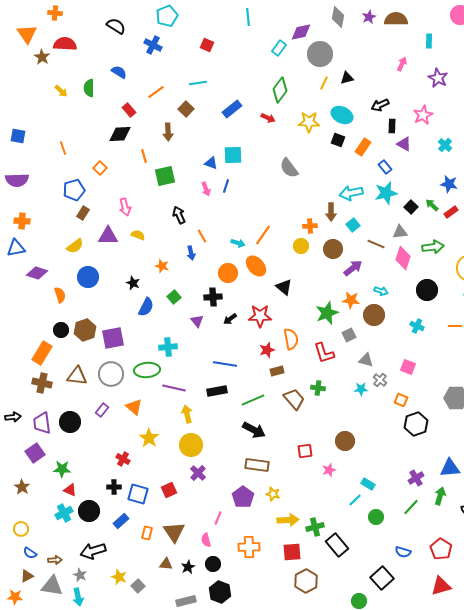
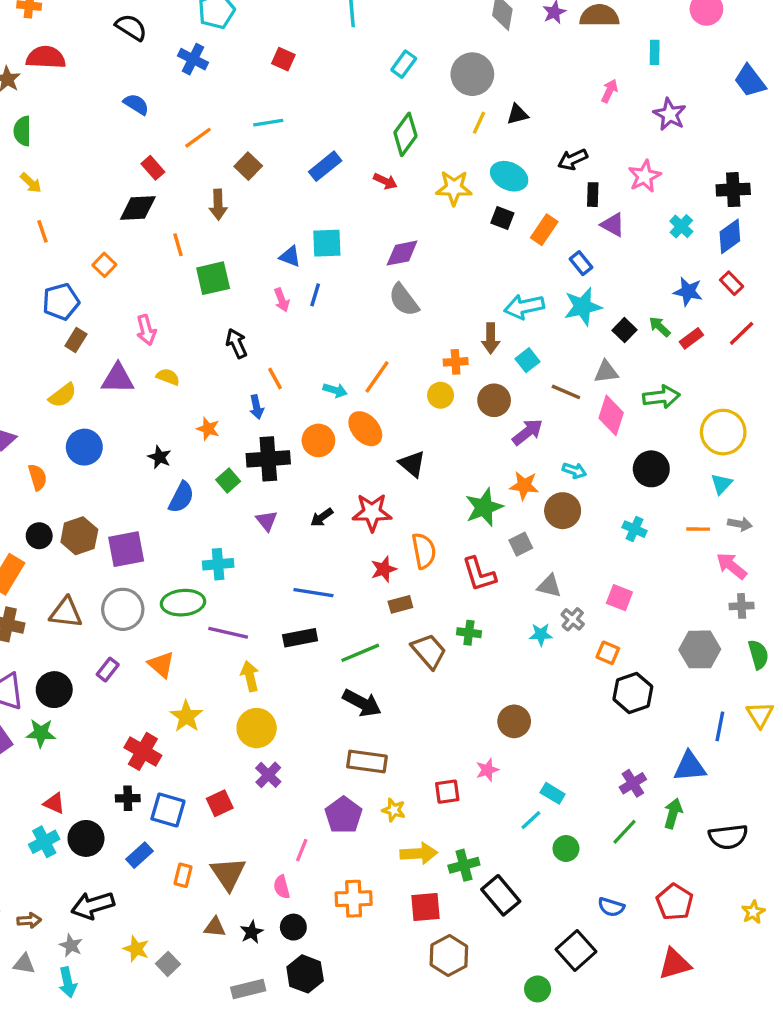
purple diamond: (301, 32) -> (402, 253), moved
green semicircle: (89, 88) -> (22, 131), moved
yellow arrow: (61, 91) -> (31, 183), moved
gray semicircle: (289, 168) -> (404, 300), moved
black cross: (213, 297) -> (268, 459), moved, size x1.4
red square: (305, 451) -> (447, 792), moved
red cross: (123, 459) -> (143, 751), size x1.5
green star: (62, 469) -> (41, 733), moved
gray triangle: (52, 586) -> (24, 964), size x0.6

